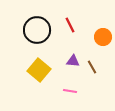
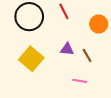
pink line: (70, 91) -> (80, 81), moved

